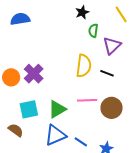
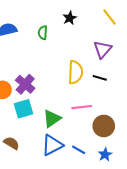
green semicircle: (93, 31) -> (43, 33), moved
brown circle: (112, 108) -> (104, 126), moved
cyan square: (29, 109) -> (24, 109), moved

